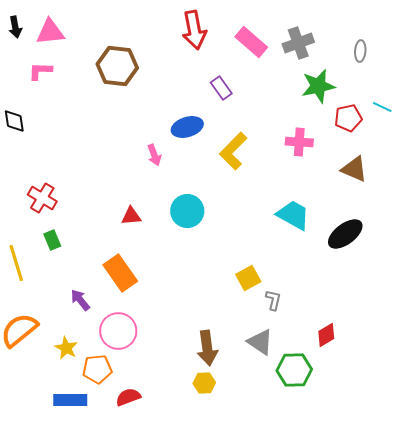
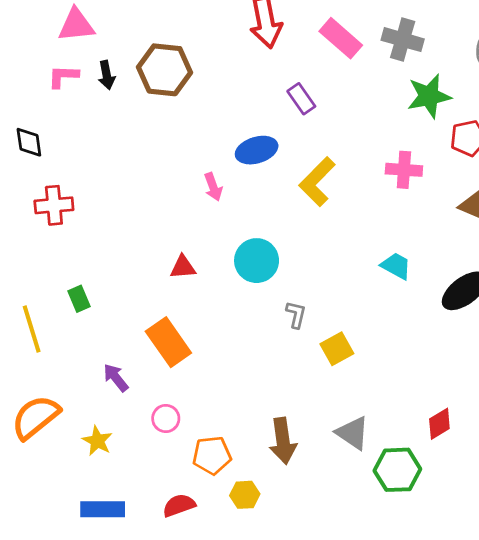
black arrow: (15, 27) -> (107, 75), moved
gray cross: (298, 43) -> (403, 40), turned 36
red cross: (42, 198) -> (54, 205), moved, turned -36
cyan trapezoid: (293, 215) -> (396, 266), size x0.7
gray L-shape: (273, 300) -> (296, 315), moved
pink circle: (118, 331) -> (166, 418), size x0.6
orange pentagon: (97, 369) -> (212, 455), moved
yellow hexagon: (204, 383) -> (245, 495), moved

